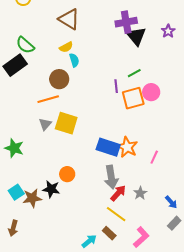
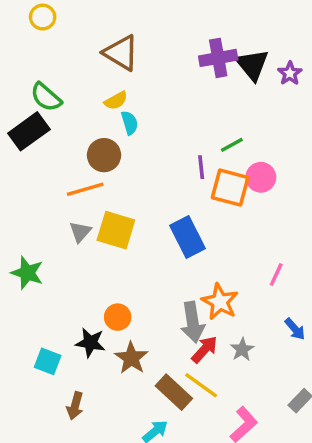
black triangle: (136, 36) -> (252, 65), moved
orange square: (133, 98) -> (230, 188), turned 30
blue rectangle: (108, 147) -> (188, 237), moved, turned 45
orange star: (127, 147) -> (220, 302), moved
pink line: (154, 157) -> (276, 274), moved
cyan square: (16, 192) -> (48, 361), moved, turned -35
brown star: (32, 198) -> (131, 358), moved, turned -30
blue arrow: (171, 202) -> (295, 329), moved
brown arrow: (13, 228) -> (75, 406), moved
brown rectangle: (109, 233) -> (174, 392), moved, size x1.5

